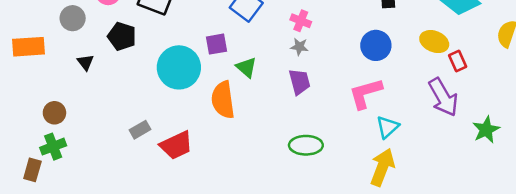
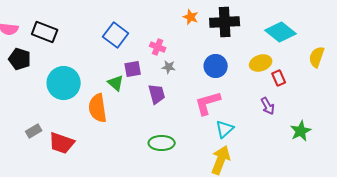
yellow ellipse: (434, 42) -> (261, 63), turned -40
purple square: (216, 44) -> (133, 69), moved
gray star: (299, 47) -> (169, 67), moved
purple arrow: (443, 97) -> (268, 106), size x0.6
red trapezoid: (176, 145) -> (62, 143), turned 44

